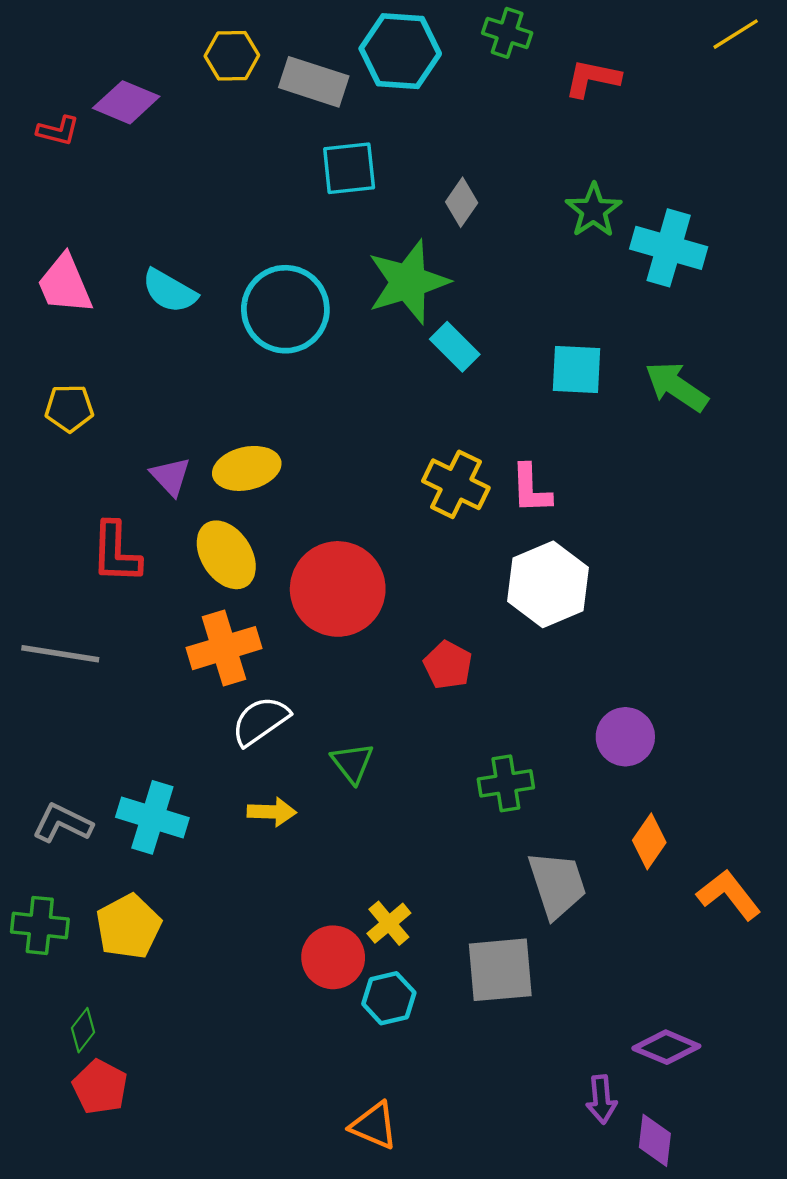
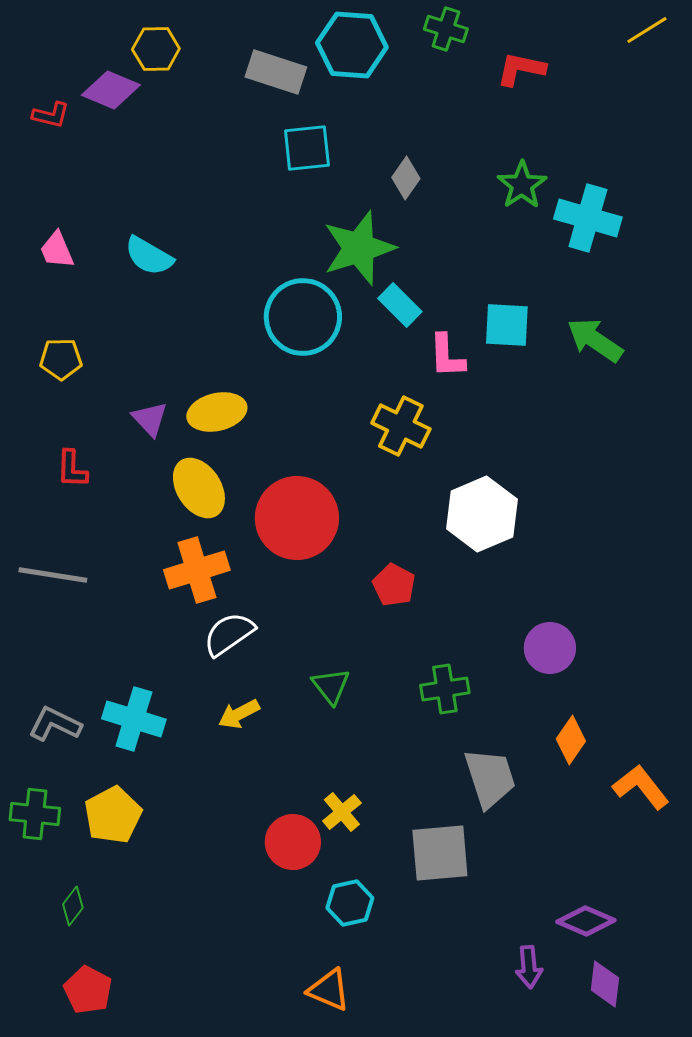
yellow hexagon: (232, 56) -> (156, 49), moved
pink trapezoid: (65, 284) -> (57, 250), size x0.7
cyan circle: (285, 309) -> (303, 317), moved
pink L-shape: (531, 489) -> (447, 356), moved
red L-shape: (116, 553) -> (72, 469), moved, size x0.7
green triangle: (352, 763) -> (331, 686), moved
yellow arrow: (272, 812) -> (239, 714), turned 150
cyan hexagon: (389, 998) -> (350, 903), moved
red pentagon: (100, 1087) -> (88, 990), moved
purple diamond: (655, 1140) -> (605, 984), moved

